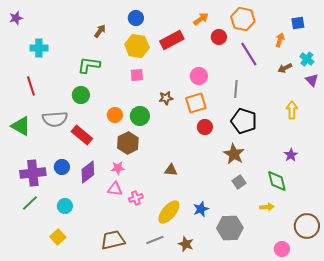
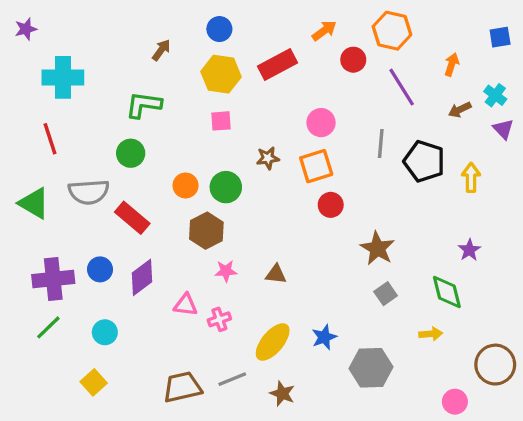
blue square: (298, 23) -> (500, 37), moved
cyan cross: (39, 48) -> (63, 77), size x1.4
black pentagon: (244, 121) -> (424, 161), moved
pink star: (118, 168) -> (226, 271), moved
gray line: (155, 240) -> (232, 379), moved
brown star: (186, 244) -> (282, 394), moved

